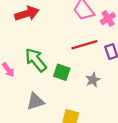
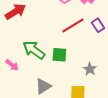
gray star: (93, 80) -> (90, 69), moved

